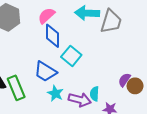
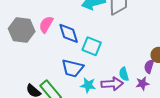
pink semicircle: (46, 16) -> (46, 24), moved
purple semicircle: (124, 80) -> (149, 66), moved

